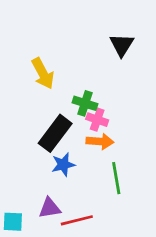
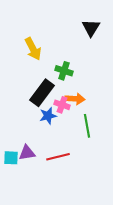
pink cross: (97, 120) -> (62, 105), moved
purple triangle: (50, 208) -> (27, 153), moved

